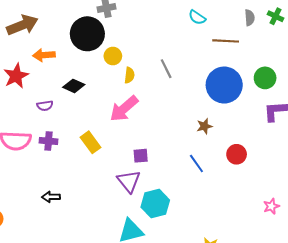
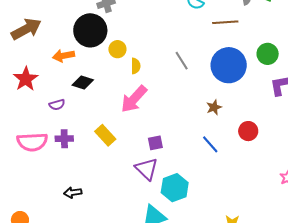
orange arrow: (44, 55) -> (64, 56), moved
gray line: (166, 69) -> (182, 61), moved

